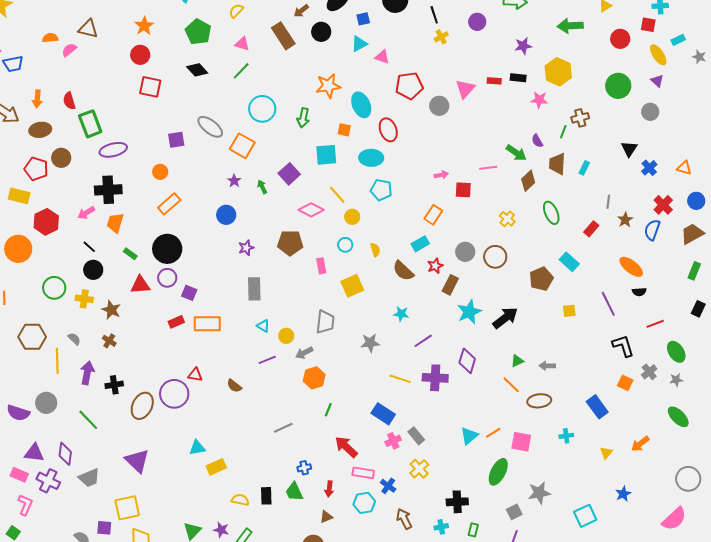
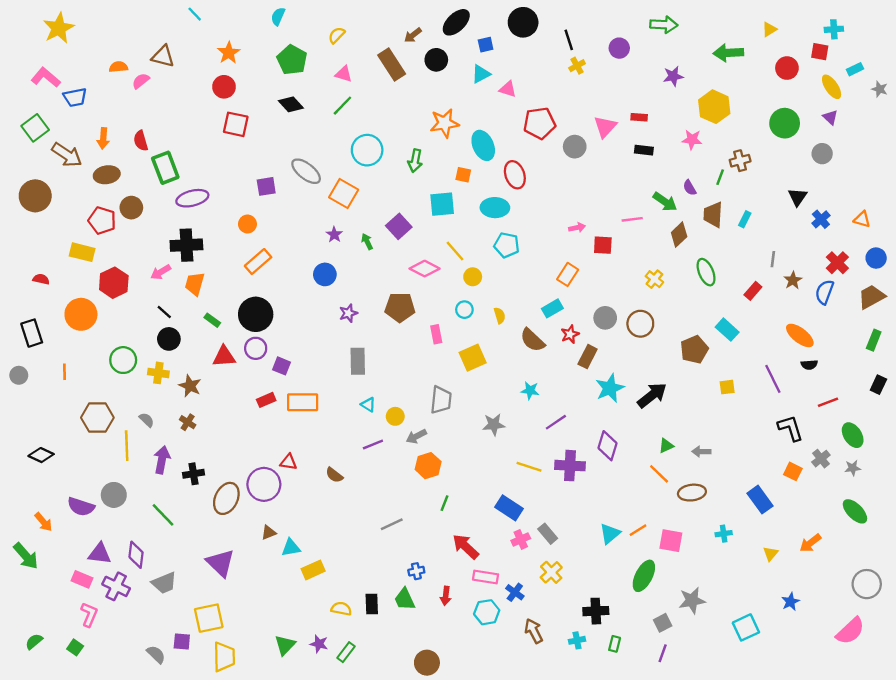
black rectangle: (518, 78) -> (644, 150), moved
brown triangle: (326, 517) -> (269, 532), moved

